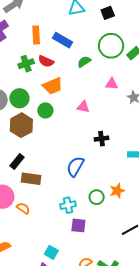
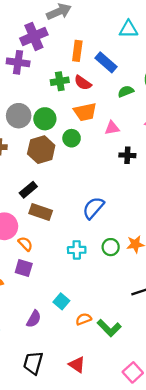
pink triangle: (83, 107) -> (112, 128), moved, turned -32
black cross: (101, 139) -> (127, 155), moved
purple square: (78, 225) -> (24, 268), moved
cyan square: (51, 252) -> (61, 301), moved

